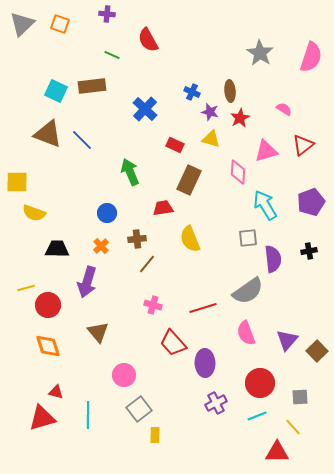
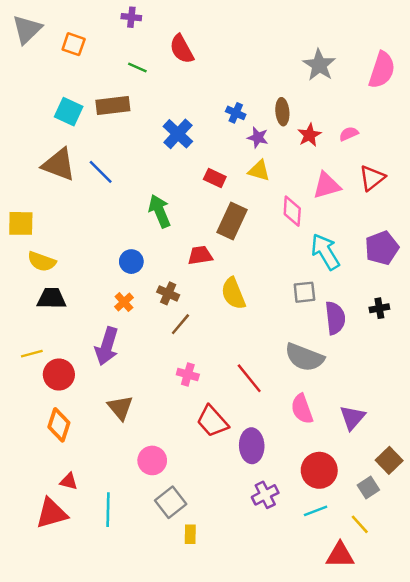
orange square: (60, 24) -> (74, 44), moved
pink semicircle: (284, 109) -> (349, 134), turned -56
red star: (240, 118) -> (309, 135), moved
brown cross: (137, 239) -> (168, 293), turned 30
black trapezoid: (57, 249) -> (51, 298), moved
gray semicircle: (248, 291) -> (304, 357), turned 56
red line: (203, 308) -> (249, 378), turned 68
orange diamond: (48, 346) -> (59, 425), turned 36
brown square: (317, 351) -> (389, 460), moved
gray square: (300, 397) -> (368, 487), turned -30

